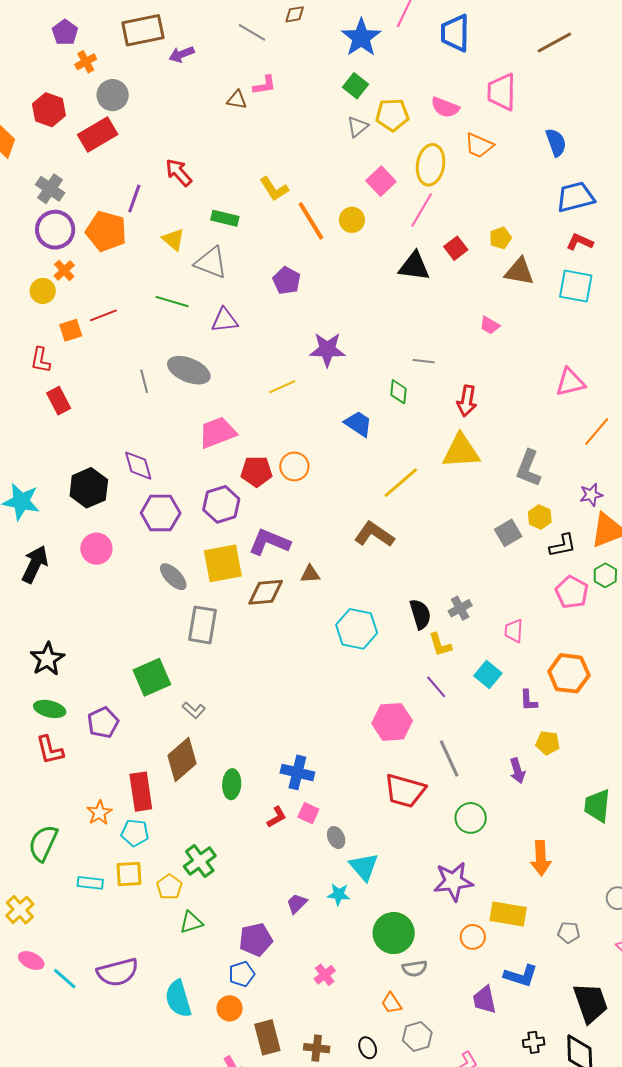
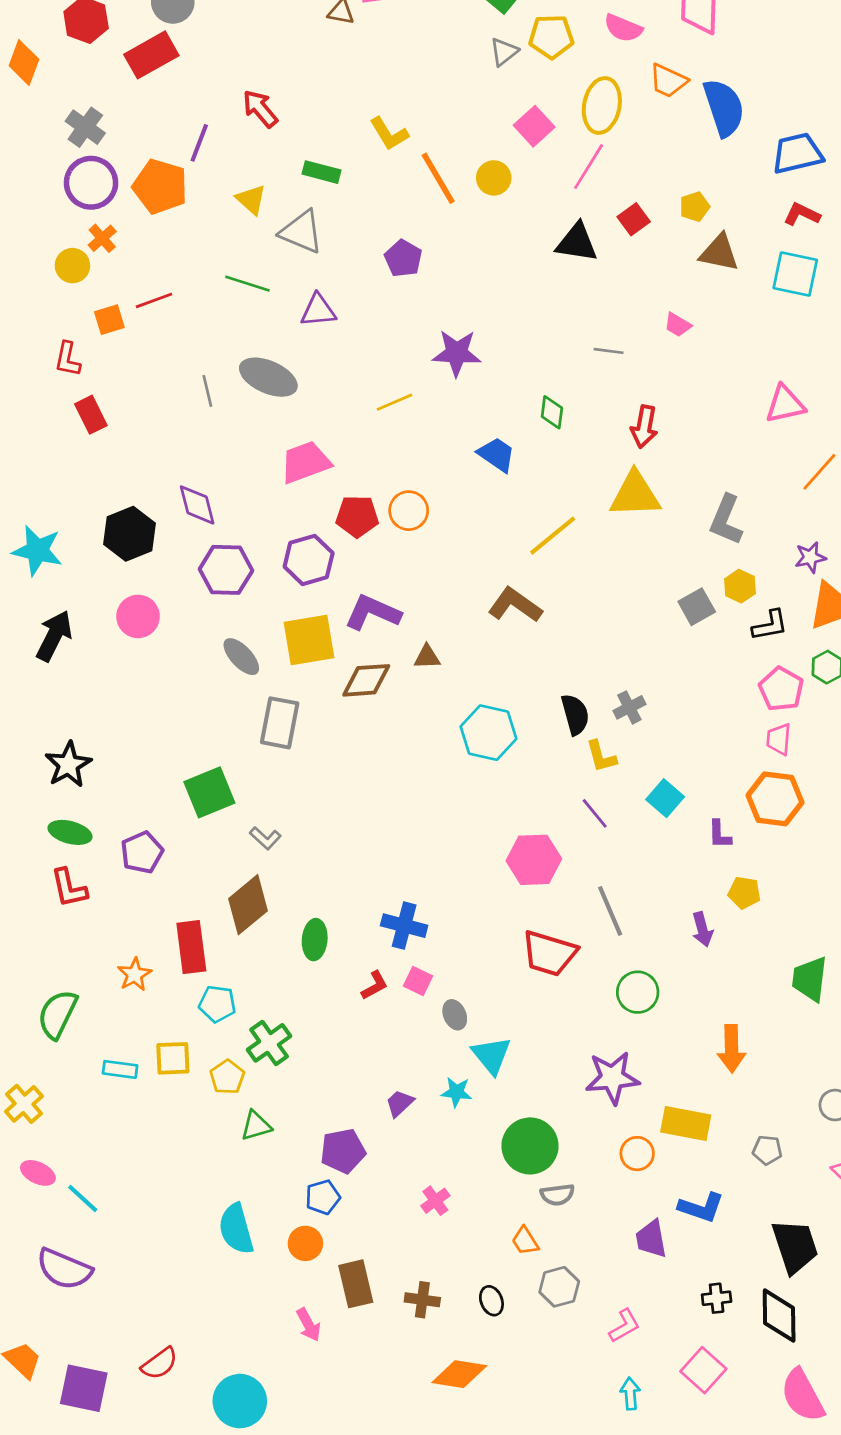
blue semicircle: (556, 142) -> (724, 108), moved, size x1.5
gray line: (424, 361) -> (609, 351), moved
pink trapezoid: (514, 631) -> (779, 739), moved
cyan pentagon: (135, 833) -> (217, 1004), moved
purple semicircle: (118, 972) -> (64, 1269), moved, turned 36

